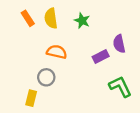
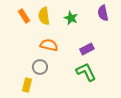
purple semicircle: (119, 44) -> (103, 13), moved
green L-shape: (120, 87) -> (86, 72), moved

